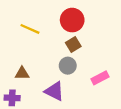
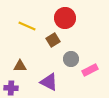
brown square: (73, 44) -> (53, 40), moved
gray circle: (68, 66) -> (71, 59), moved

